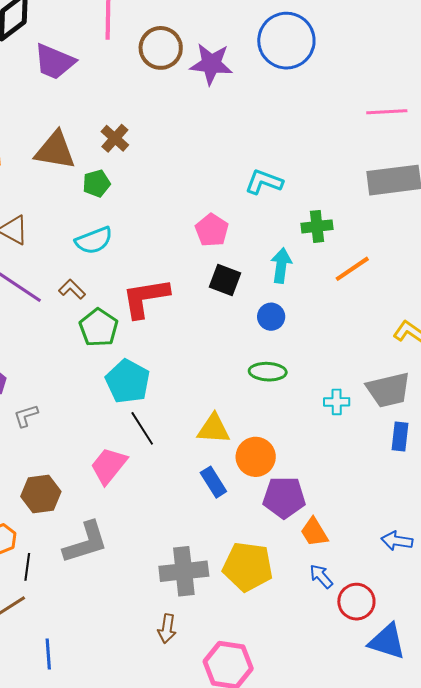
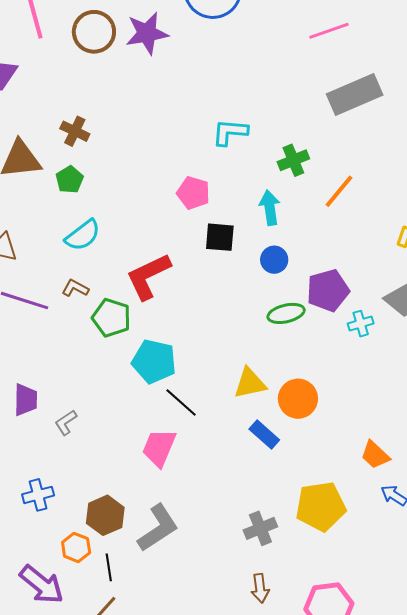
brown hexagon: (41, 494) -> (105, 515), moved
purple pentagon: (284, 497) -> (328, 290), moved
gray cross: (184, 571) -> (260, 528), size x0.7

